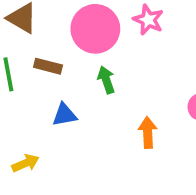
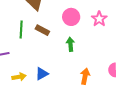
pink circle: (95, 29) -> (71, 17), size x0.7
blue triangle: (64, 115) -> (42, 74), moved, turned -32

